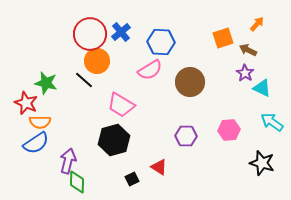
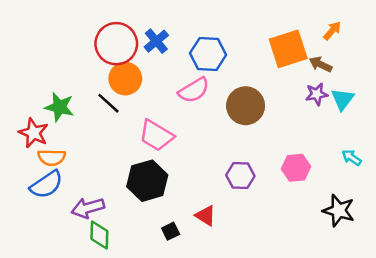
orange square: (223, 38) -> (288, 49), size x1.4
purple star: (245, 73) -> (317, 94), turned 30
cyan triangle: (262, 88) -> (343, 99), moved, turned 42
cyan arrow: (272, 122) -> (352, 157), size x0.7
purple arrow: (68, 161) -> (88, 208), turned -120

